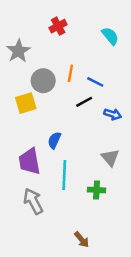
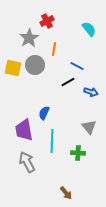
gray star: (18, 51) -> (29, 38), moved
orange line: (70, 73) -> (54, 49), moved
yellow square: (26, 103) -> (13, 68), moved, turned 30

